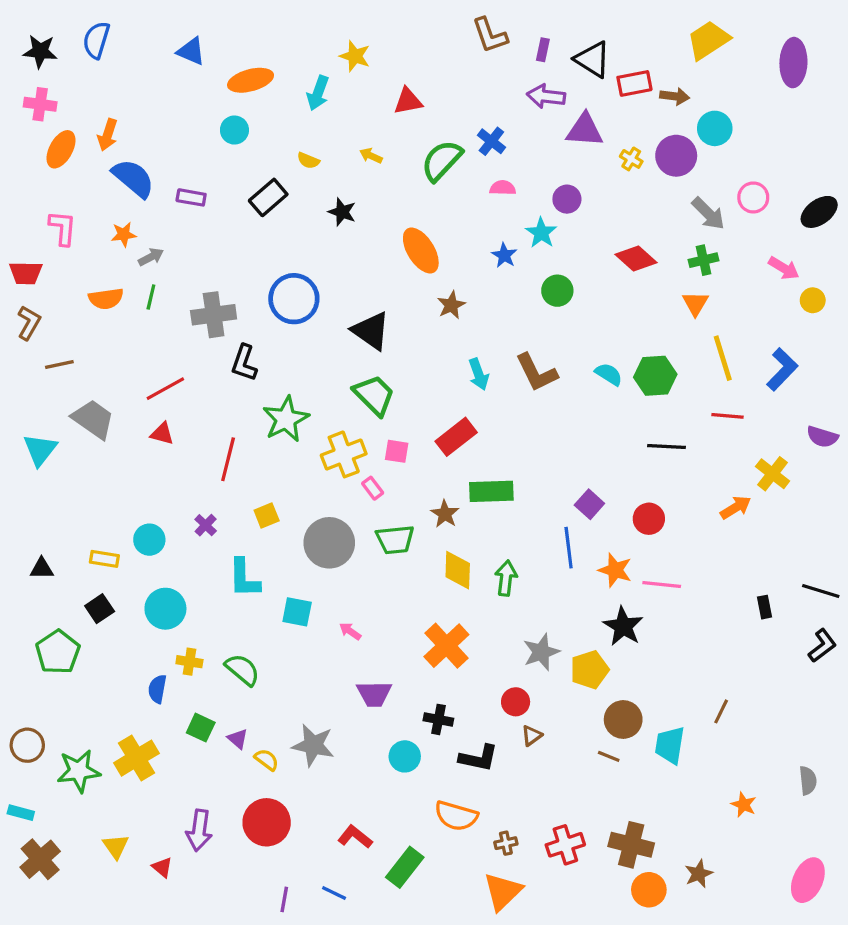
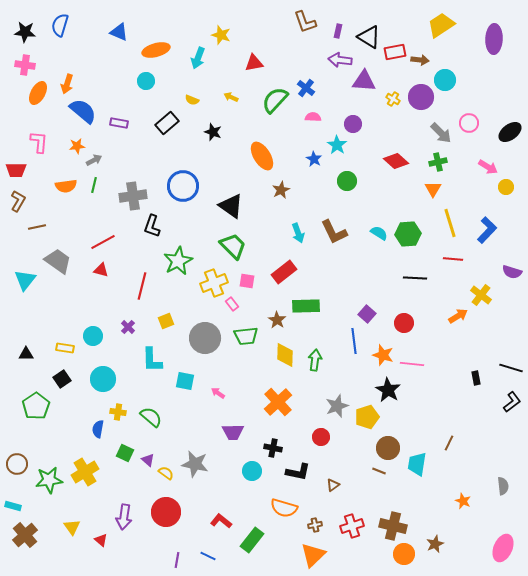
brown triangle: (532, 736) -> (333, 485), moved

